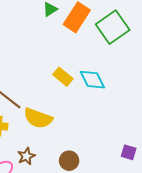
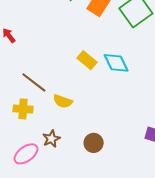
yellow semicircle: (38, 118) -> (63, 101), size x0.7

